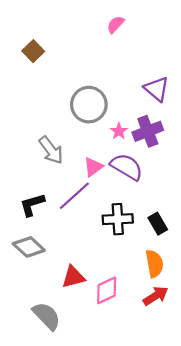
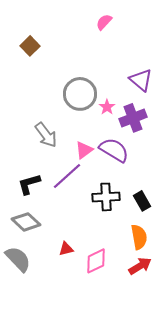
pink star: (119, 131) -> (107, 107), moved
red triangle: (73, 277) -> (66, 249), size x0.7
gray semicircle: (47, 316) -> (18, 259), moved

